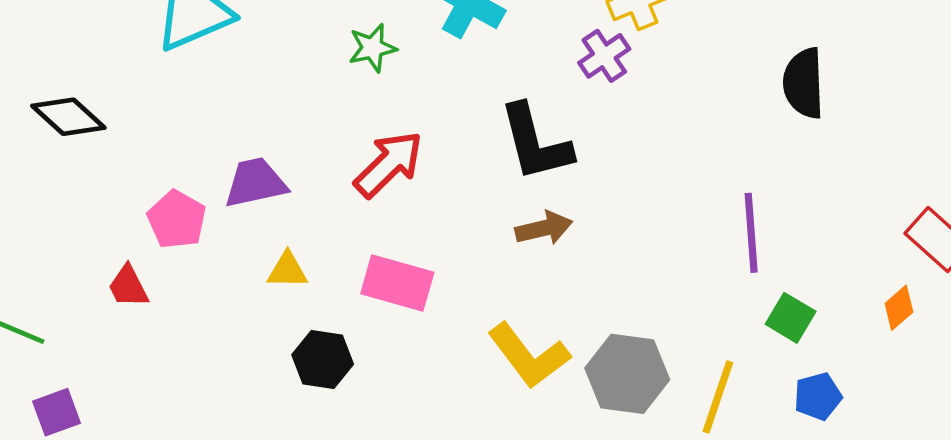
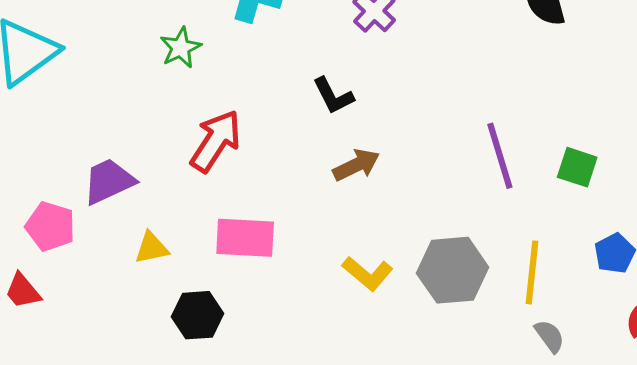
black L-shape: (535, 143) -> (333, 96), size x0.6
purple line: (751, 233) -> (500, 156), moved
green square: (791, 318) -> (577, 167), moved
yellow L-shape: (529, 356) -> (368, 273), size x0.7

